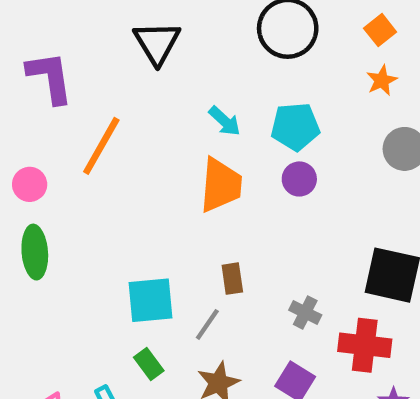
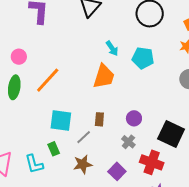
orange line: (101, 146) -> (48, 80), moved
purple circle: (299, 179) -> (134, 118), moved

